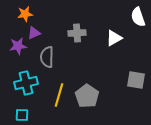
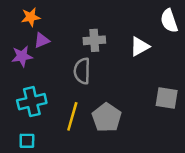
gray semicircle: (47, 57) -> (82, 71), moved

